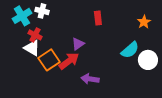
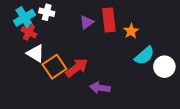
red rectangle: (98, 18) -> (109, 20), size x1.5
orange star: (144, 22) -> (131, 31), moved
red cross: (35, 35) -> (29, 32), moved
purple triangle: (78, 44) -> (87, 22), moved

